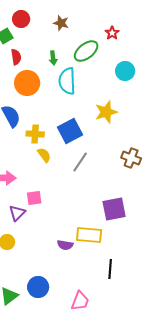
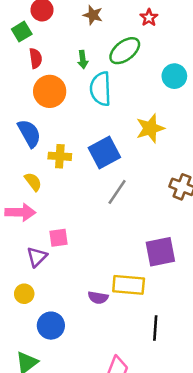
red star: (112, 33) -> (149, 18), moved
yellow semicircle: (44, 155) -> (33, 182), moved
blue circle: (38, 287) -> (51, 326), moved

